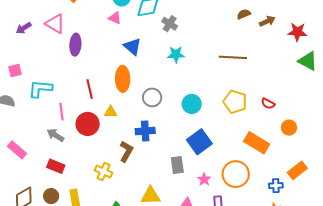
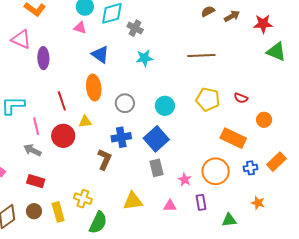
blue square: (199, 142) -> (156, 139), moved
yellow cross: (103, 172) -> (83, 199), moved
blue cross: (276, 186) -> (251, 168), moved

